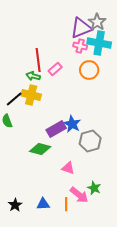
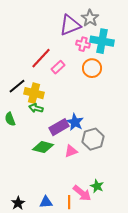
gray star: (97, 22) -> (90, 18), moved
purple triangle: (81, 28) -> (70, 25), moved
red line: (38, 60) -> (41, 58), turned 50
green arrow: (33, 76) -> (36, 108), moved
black line: (14, 99) -> (17, 86), moved
pink triangle: (68, 168) -> (71, 151), moved, turned -40

